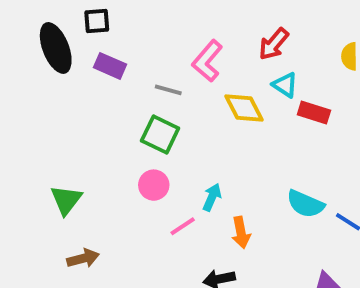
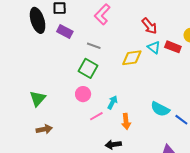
red arrow: (274, 44) -> (149, 26), turned -84
pink L-shape: (207, 61) -> (102, 14), moved
yellow diamond: (244, 108) -> (132, 58), turned -75
red rectangle: (314, 112) -> (173, 47), moved

